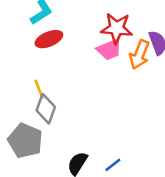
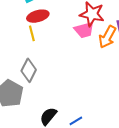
yellow line: (39, 89) -> (32, 33), moved

